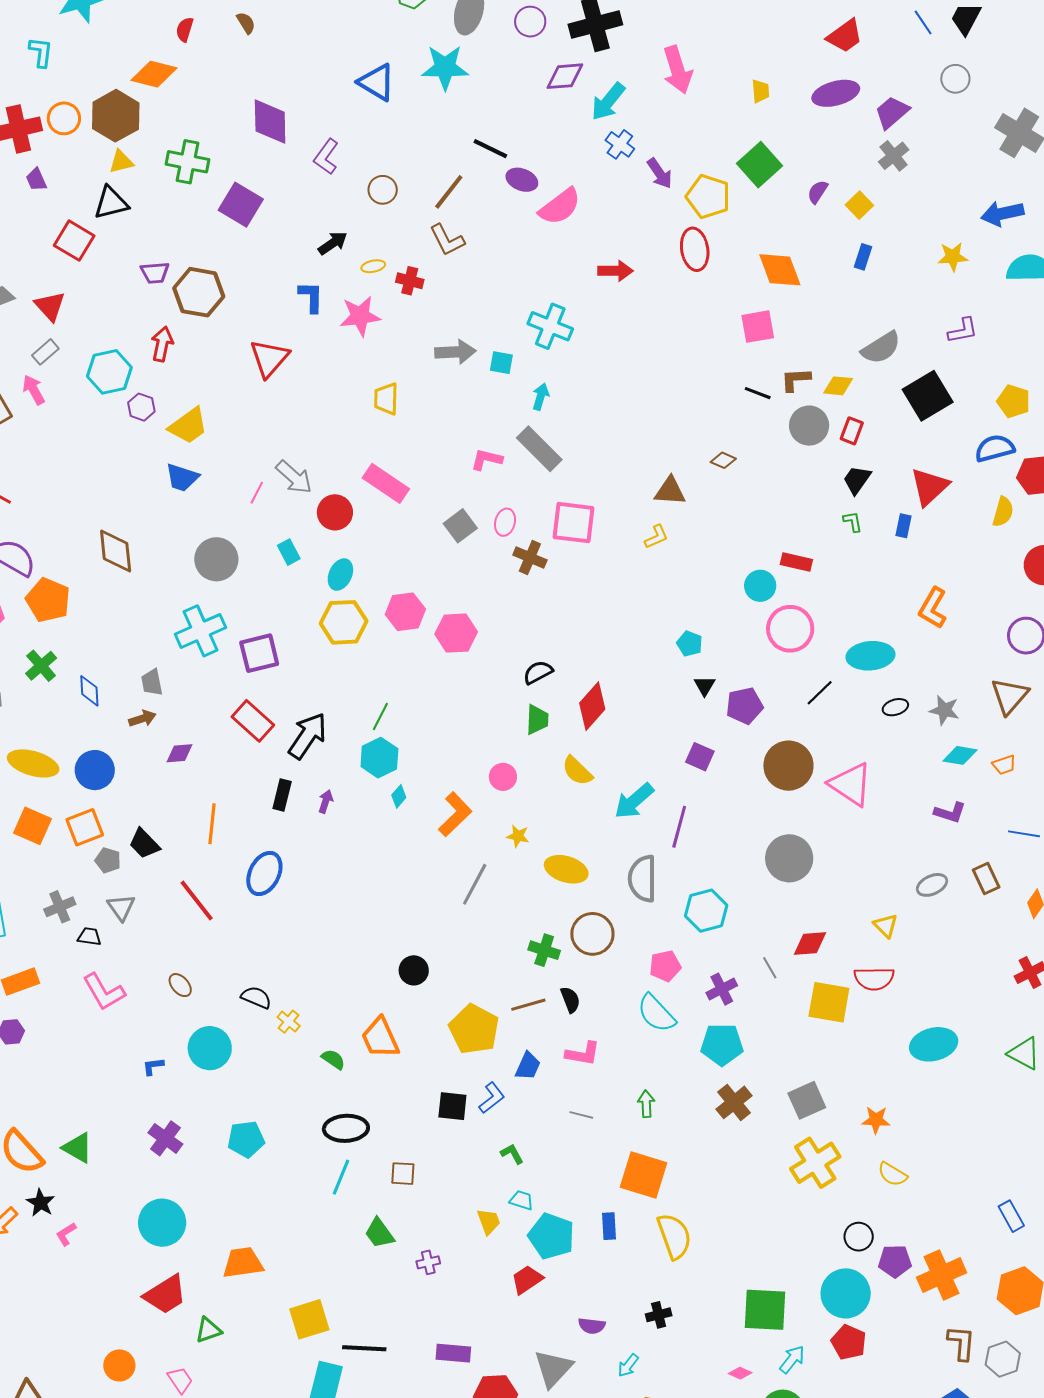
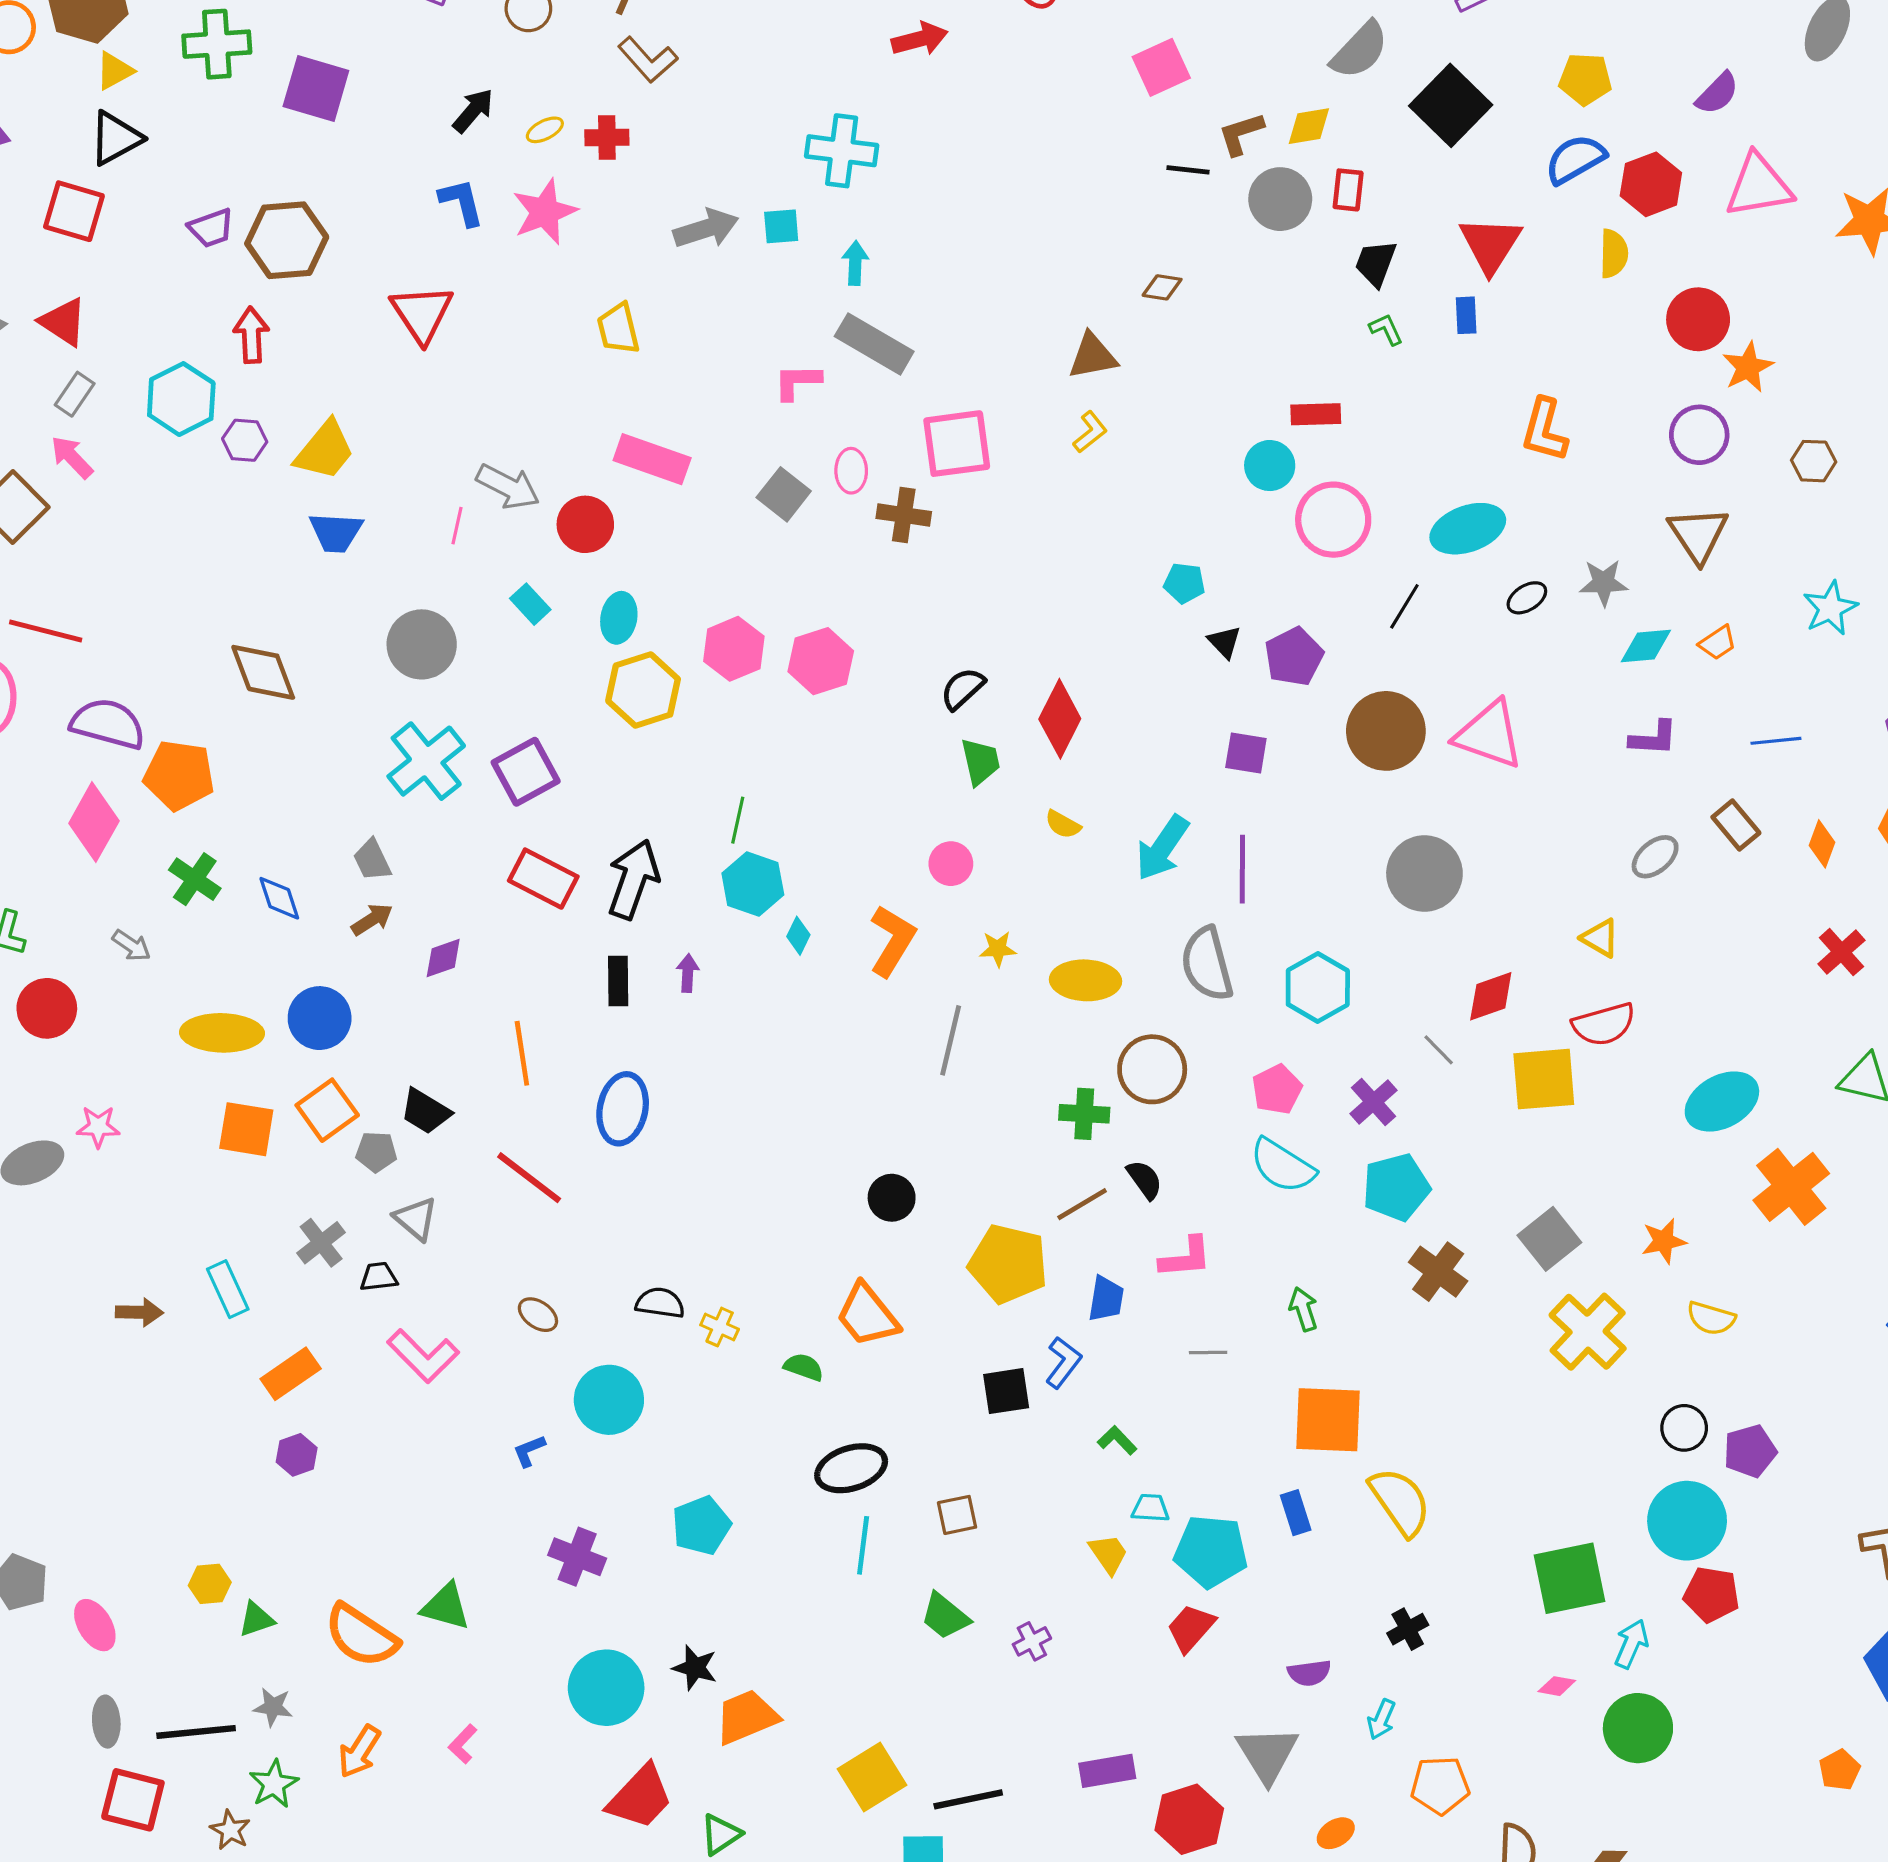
yellow semicircle: (577, 771) -> (1063, 824), size x0.7
black star: (41, 1203) -> (695, 1668), moved
orange cross: (942, 1275) -> (1791, 1187), moved

